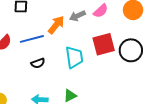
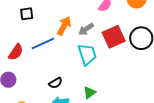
gray arrow: (77, 16) -> (86, 29), moved
black semicircle: (38, 63) -> (55, 83), moved

